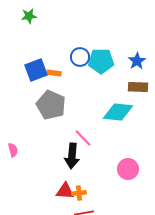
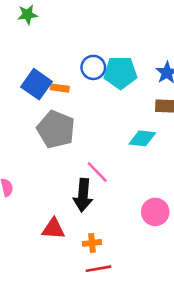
blue square: (36, 70) -> (37, 84), turned -35
cyan diamond: (118, 112) -> (142, 138), size x0.7
red triangle: (65, 191) -> (53, 229), moved

